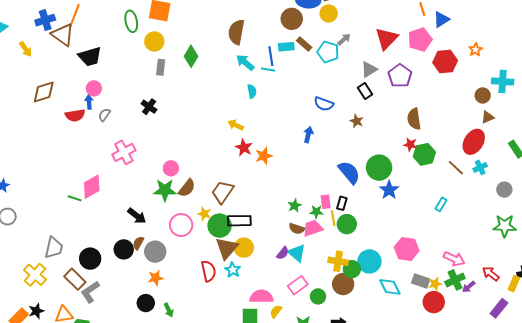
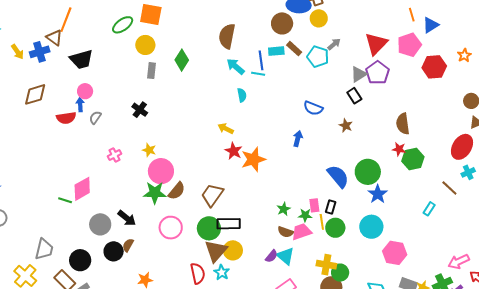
blue cross: (45, 20) -> (40, 52), moved
green ellipse: (131, 21) -> (123, 25), turned 65
brown triangle: (63, 35) -> (54, 38), size x0.7
purple pentagon: (400, 76) -> (377, 73), moved
pink cross: (124, 152) -> (114, 155), size x0.6
orange star: (264, 156) -> (253, 159), size x1.4
pink circle: (171, 168) -> (161, 171), size x1.6
brown line: (456, 168) -> (449, 188), moved
yellow star: (204, 214) -> (149, 150), moved
gray circle: (155, 252) -> (100, 224), moved
pink arrow: (454, 259) -> (459, 262), moved, turned 130
cyan circle: (369, 261) -> (371, 227), moved

